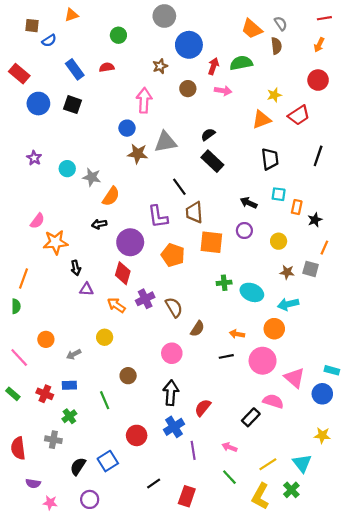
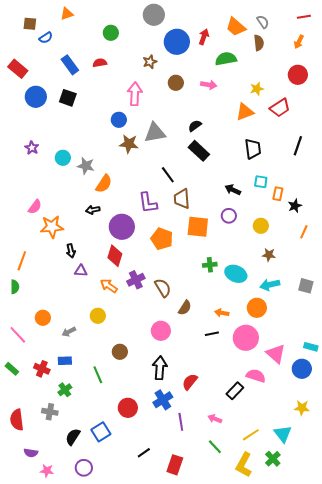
red arrow: (213, 66) -> (204, 37), moved
gray square: (311, 269) -> (306, 286), moved

